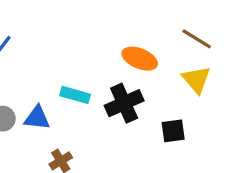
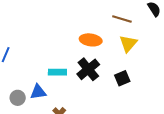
yellow triangle: (196, 79) -> (128, 44), turned 36

